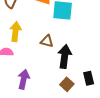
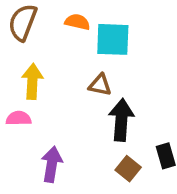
brown triangle: (47, 41) -> (100, 85), moved

